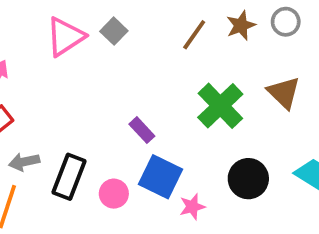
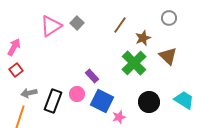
brown star: (241, 25) -> (143, 38), moved
pink circle: (114, 194) -> (77, 94), moved

